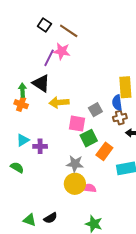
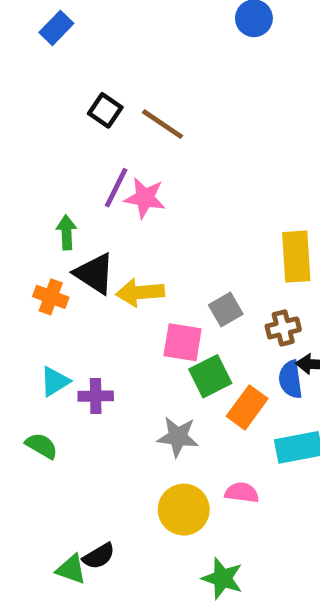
pink star: (62, 51) -> (145, 198), moved
black triangle: (41, 83) -> (94, 274), moved
green arrow: (22, 90) -> (66, 232), moved
blue semicircle: (117, 103) -> (290, 379), moved
yellow circle: (75, 184) -> (184, 510), moved
pink semicircle: (89, 188) -> (242, 493), moved
black semicircle: (50, 218) -> (99, 556), moved

